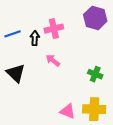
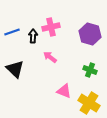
purple hexagon: (95, 18) -> (90, 34), moved
yellow cross: (94, 109) -> (89, 103), turned 30
pink triangle: (68, 111) -> (64, 91), moved

